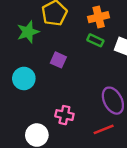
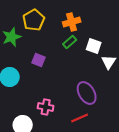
green rectangle: (95, 40) -> (70, 42), turned -64

